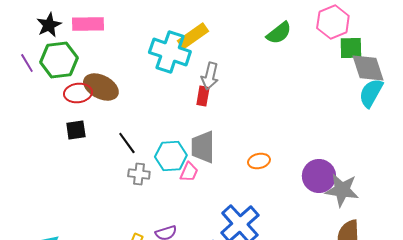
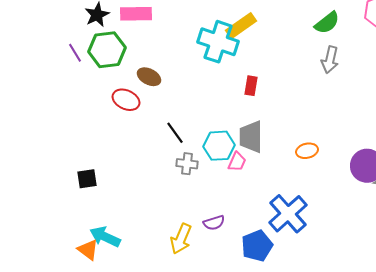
gray arrow: (210, 76) -> (330, 60), moved
brown ellipse: (101, 87) -> (149, 77), size x0.7
red ellipse: (78, 93) -> (126, 100), moved, turned 32
black square: (76, 130) -> (87, 179), moved

